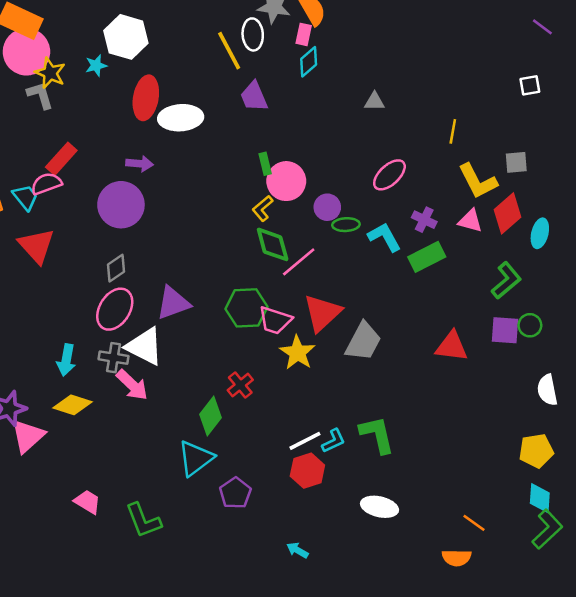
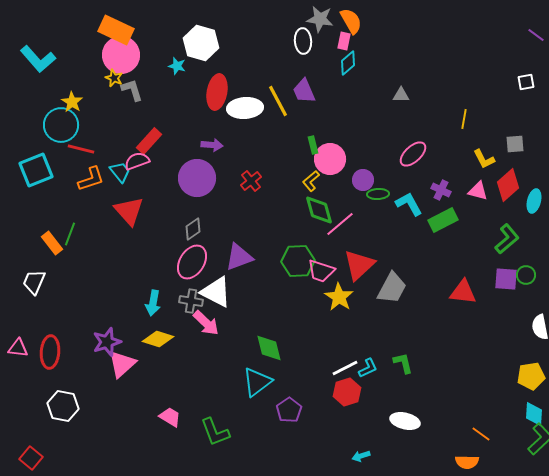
yellow line: (229, 51) -> (278, 101), moved
cyan star: (96, 65) -> (177, 66), turned 30
yellow star: (50, 73) -> (114, 78), moved, size x0.7
yellow L-shape: (478, 181) -> (484, 159), size x0.7
red cross: (240, 385) -> (251, 181), moved
green diamond: (210, 416) -> (269, 348), turned -52
green L-shape: (377, 435) -> (403, 363), size x0.7
cyan arrow: (297, 550) -> (361, 456), moved, turned -48

